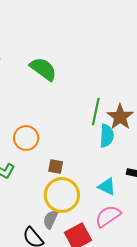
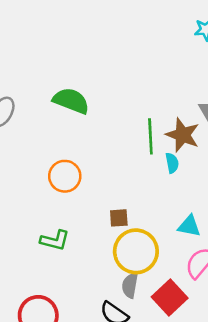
cyan semicircle: (107, 136) -> (172, 163), size x0.7
orange circle: (26, 138) -> (65, 176), moved

